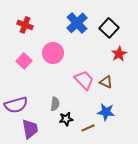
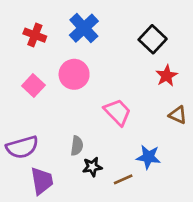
blue cross: (77, 23) -> (84, 28), moved
brown triangle: (106, 82) -> (178, 115), moved

